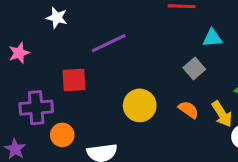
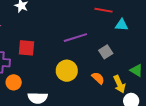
cyan triangle: (212, 38) -> (122, 25), moved
purple line: (109, 43) -> (75, 38), moved

